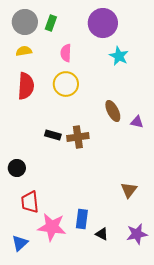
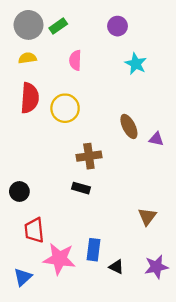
green rectangle: (51, 23) -> (58, 26), turned 35
purple circle: (103, 23) -> (118, 26), size x0.6
yellow circle: (66, 84) -> (65, 108), moved
black rectangle: (53, 135) -> (81, 188), moved

